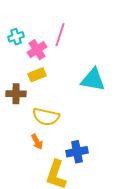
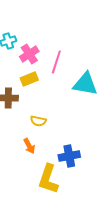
pink line: (60, 35) -> (56, 62), moved
yellow semicircle: (46, 117) -> (38, 121), size x0.6

